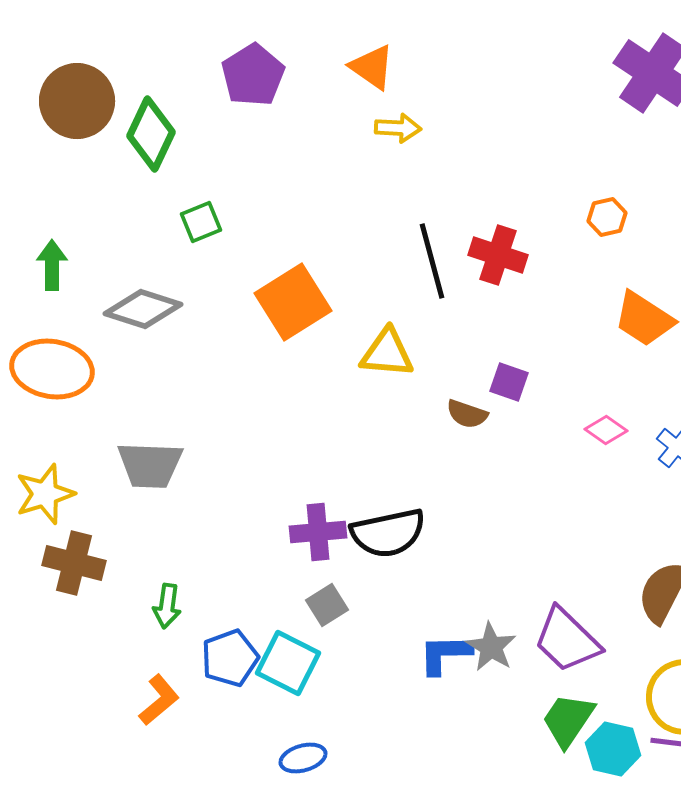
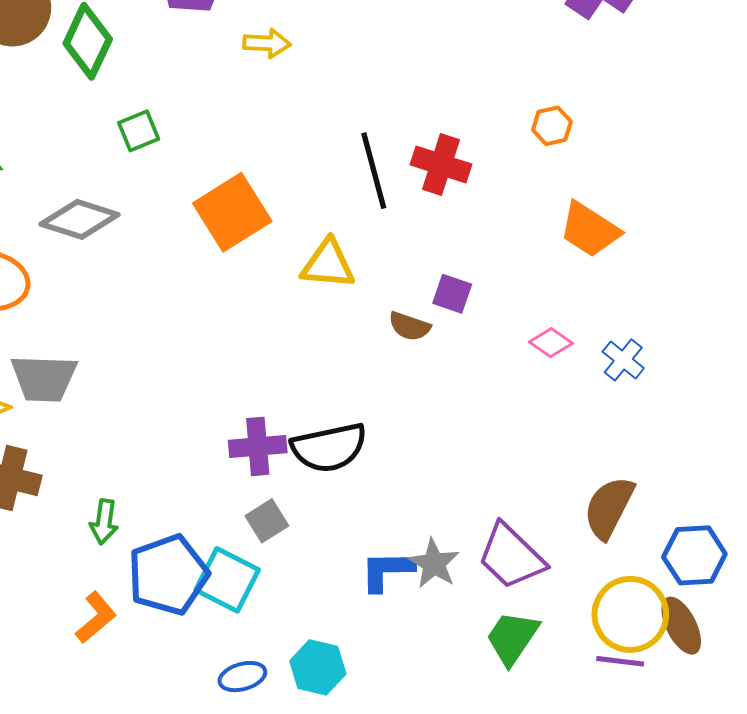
yellow arrow: (398, 128) -> (267, 43), moved
gray trapezoid: (150, 465) -> (44, 378), moved
blue pentagon: (230, 658) -> (168, 575), size x1.4
cyan hexagon: (613, 749) -> (318, 667), moved

